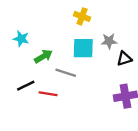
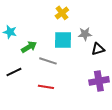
yellow cross: (82, 16) -> (62, 13), turned 32
red line: (48, 94) -> (46, 87), moved

